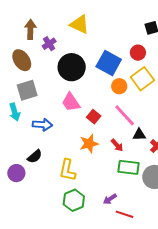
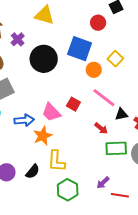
red circle: (138, 53) -> (98, 23), moved
yellow square: (142, 79) -> (115, 59), size x0.7
pink trapezoid: (71, 102) -> (51, 112), moved
orange star: (89, 144) -> (43, 136), moved
black semicircle: (35, 156) -> (33, 172), moved

